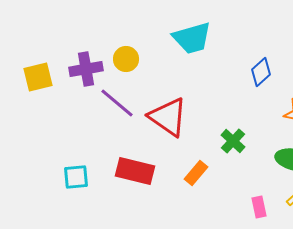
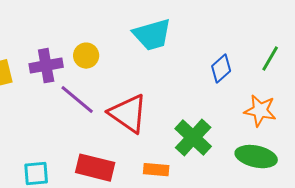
green cross: (233, 141) -> (193, 138), size x1.5
orange rectangle: (196, 173) -> (156, 170), turned 55

